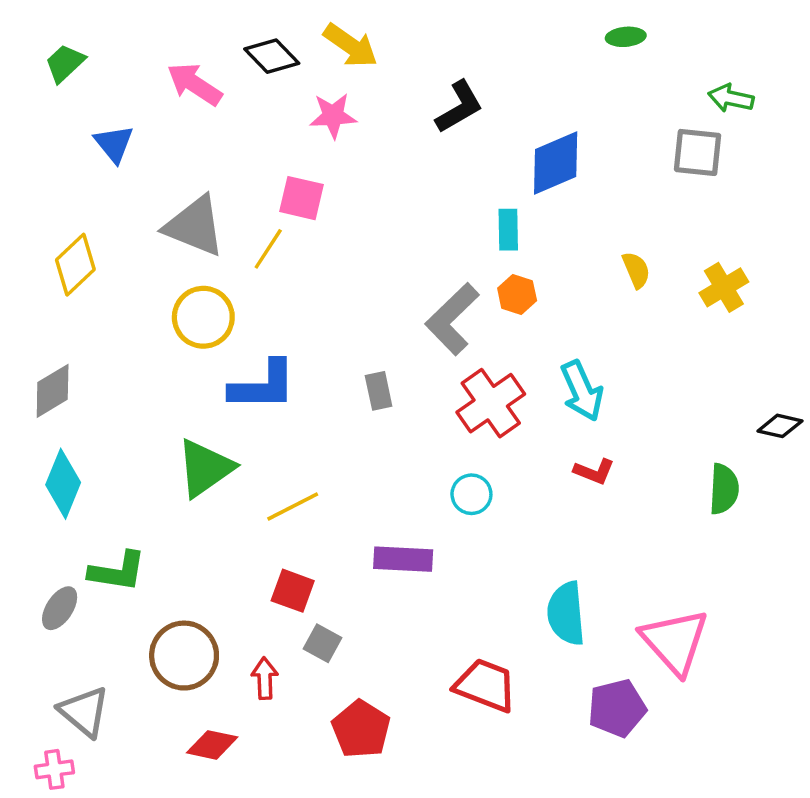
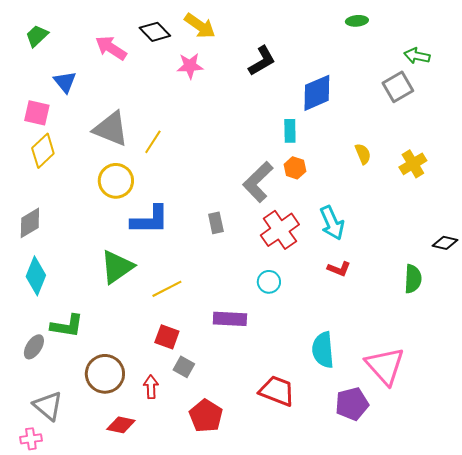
gray square: (698, 152) -> (398, 87), turned -36
pink square: (301, 198) -> (37, 113), moved

